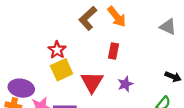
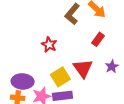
red rectangle: (113, 51) -> (98, 39), turned 32
yellow square: (62, 70) -> (60, 77), moved

